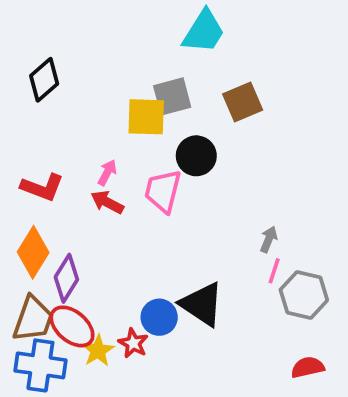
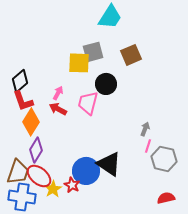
black diamond: (44, 80) -> (20, 81), moved
red L-shape: (42, 187) -> (23, 101), turned 50
orange diamond: (33, 252) -> (31, 122), moved
blue circle: (159, 317) -> (86, 171), size x1.4

